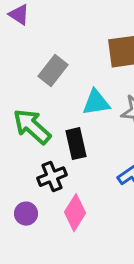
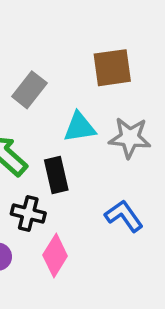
black cross: (52, 177) -> (28, 214), turned 36

